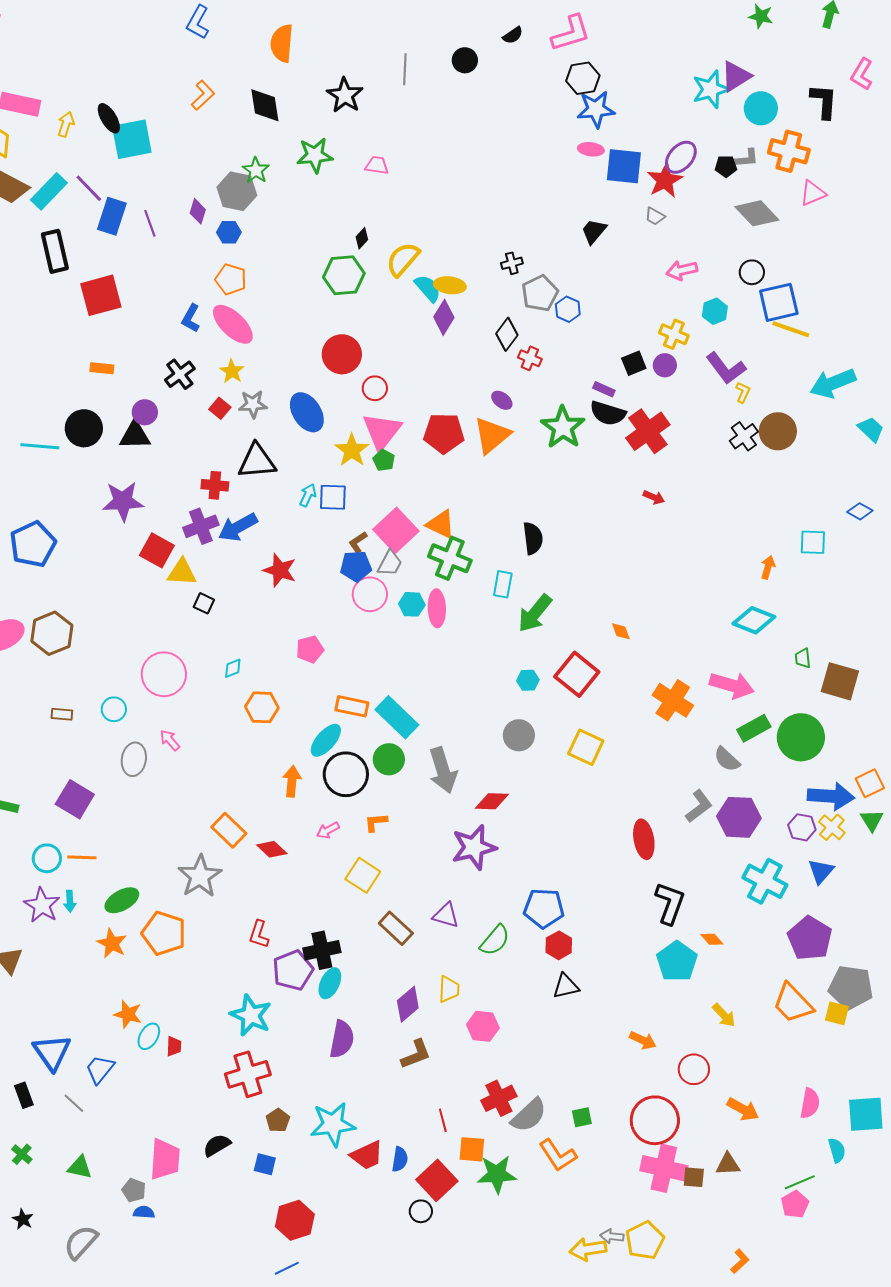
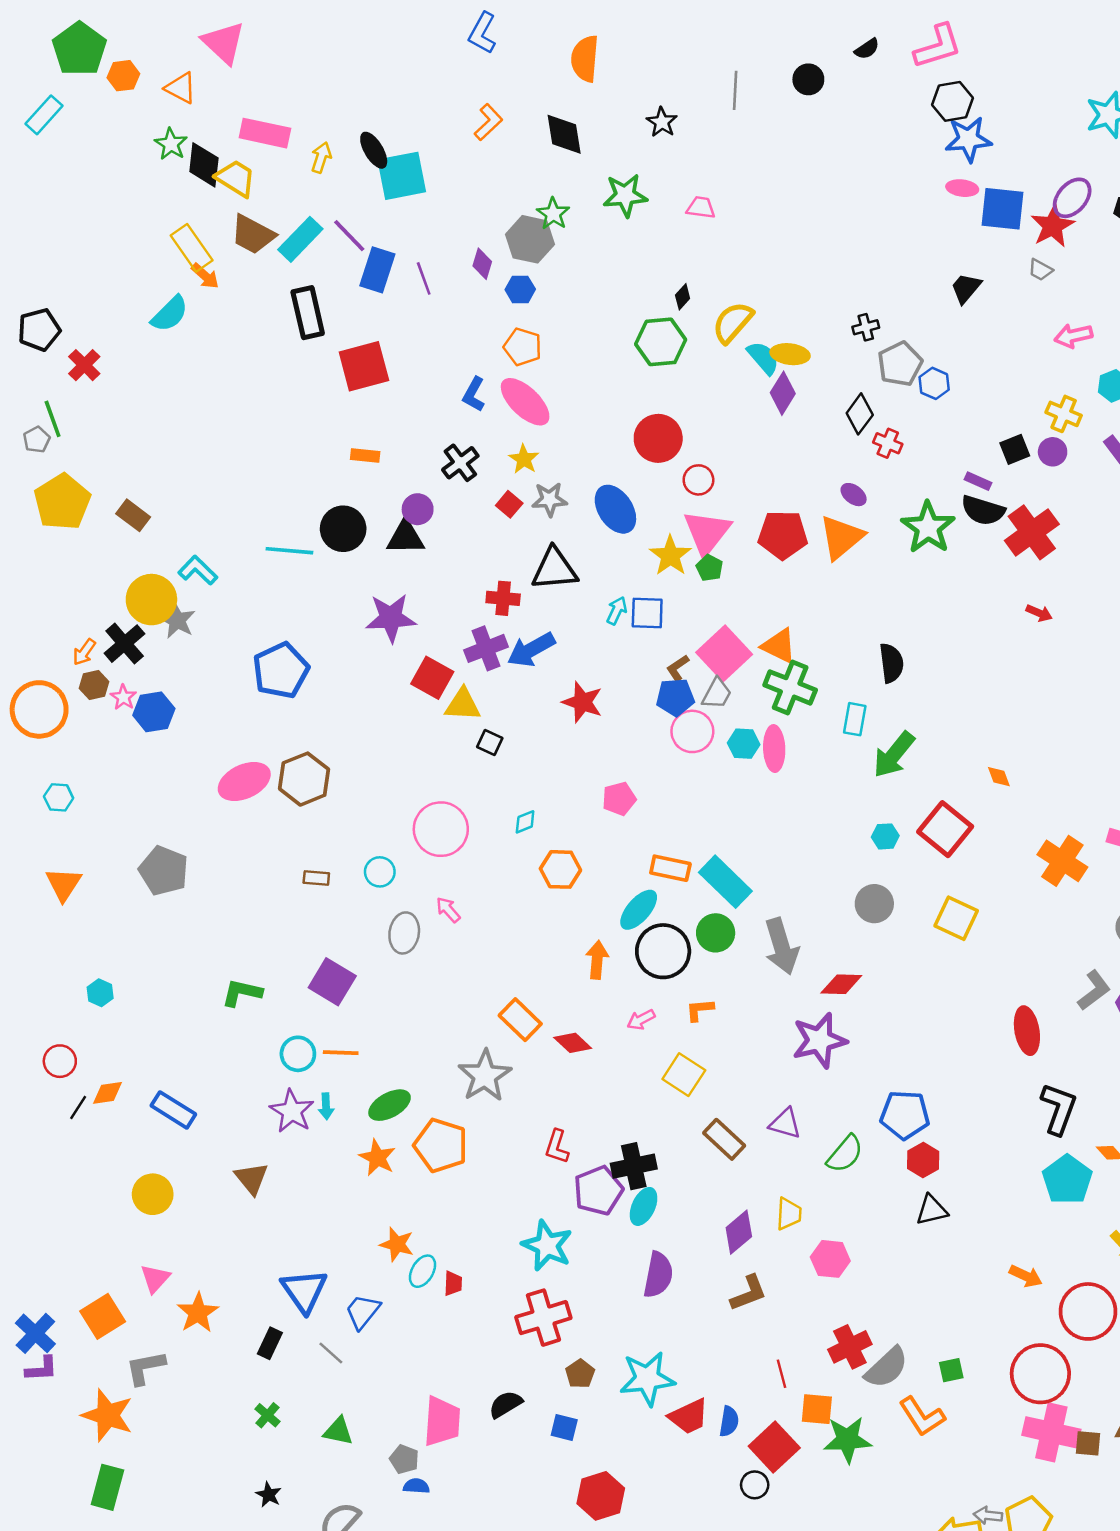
black star: (345, 95) -> (662, 122), size x0.7
red circle: (694, 1069) -> (1088, 1311), size x1.5
black rectangle: (24, 1095) -> (270, 1343), turned 45

